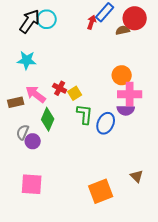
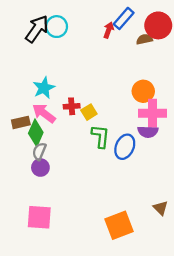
cyan star: (27, 60) -> (44, 88), moved, turned -30
red cross: (60, 88) -> (72, 106), turned -32
green diamond: (48, 119) -> (36, 133), moved
gray semicircle: (23, 132) -> (39, 151), moved

